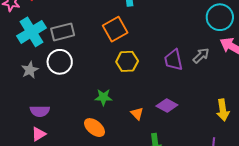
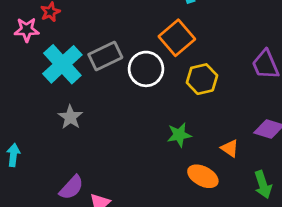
white circle: (60, 62) -> (146, 69), moved
purple semicircle: (40, 111) -> (71, 188), moved, turned -36
orange ellipse: (94, 128) -> (203, 176), moved

